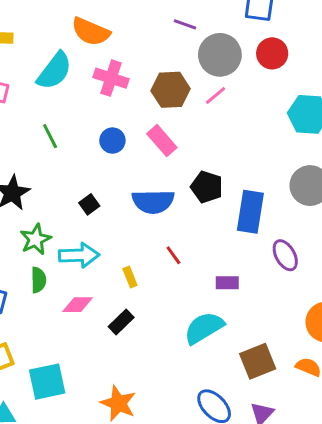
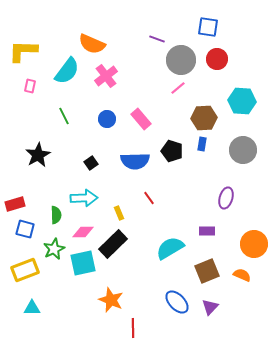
pink cross: (111, 78) -> (106, 76), turned 35
brown hexagon: (171, 90) -> (204, 118), moved
blue rectangle: (250, 212) -> (202, 144), moved, size x0.5
green star: (36, 239) -> (54, 249), moved
purple ellipse: (285, 255) -> (226, 198), turned 45
purple rectangle: (227, 283) -> (207, 231), moved
black rectangle: (121, 322) -> (113, 244), size x1.6
cyan square: (47, 382) -> (83, 263), moved

